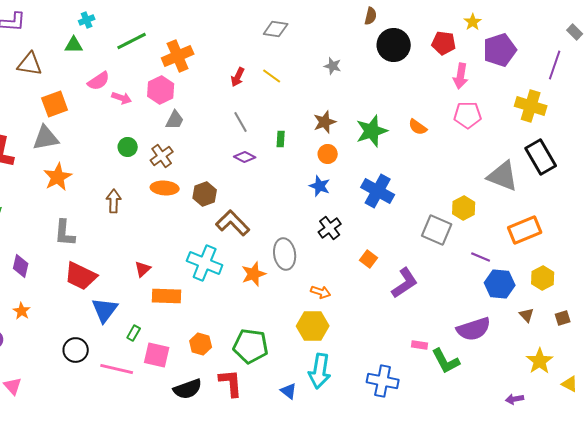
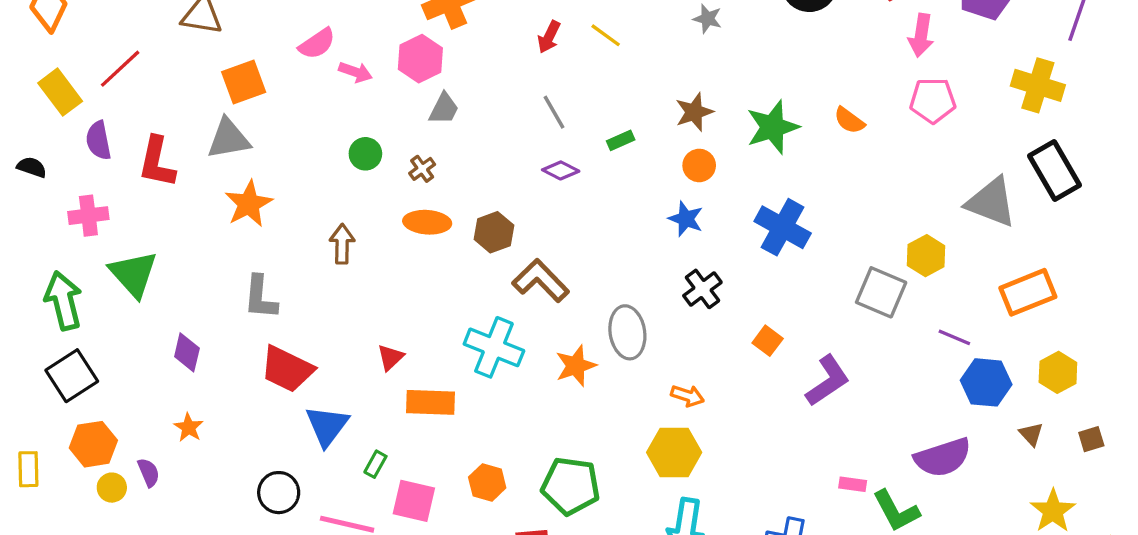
green rectangle: (281, 139) -> (621, 140), turned 63
brown cross: (162, 156) -> (422, 169), size x0.7

